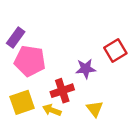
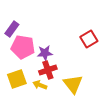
purple star: (86, 69) -> (45, 53), moved
yellow triangle: (95, 109) -> (73, 84), size x1.5

